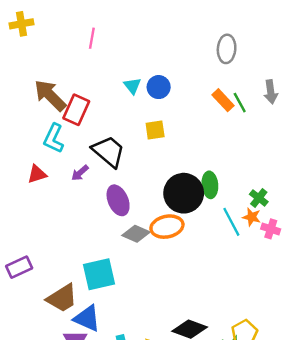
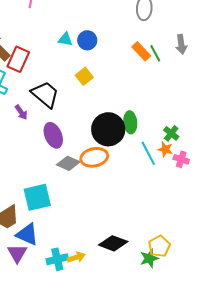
cyan triangle: (132, 86) -> (65, 39), turned -42
yellow square: (155, 130) -> (84, 76), turned -30
purple arrow: (80, 173) -> (21, 112), turned -84

